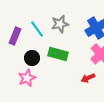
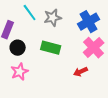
cyan line: (37, 29) -> (30, 13), moved
black circle: (32, 58) -> (18, 48), moved

